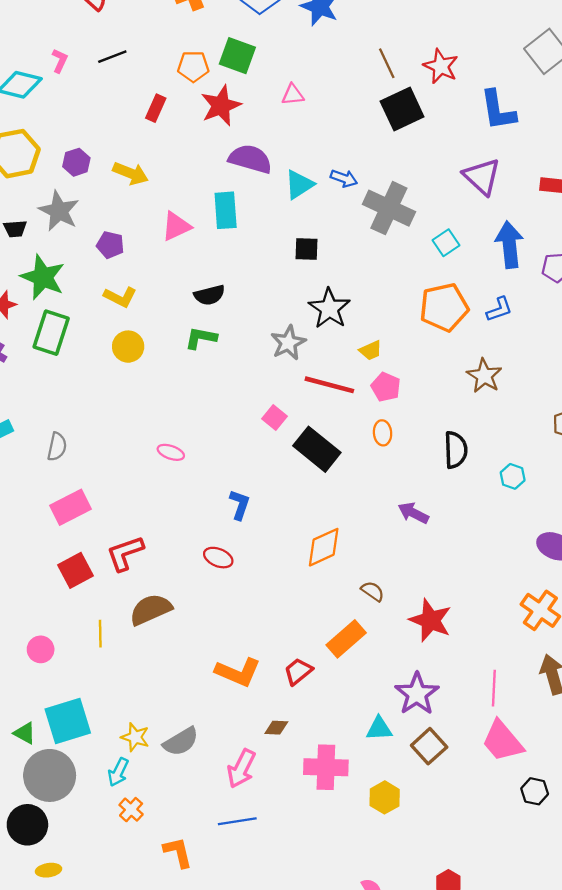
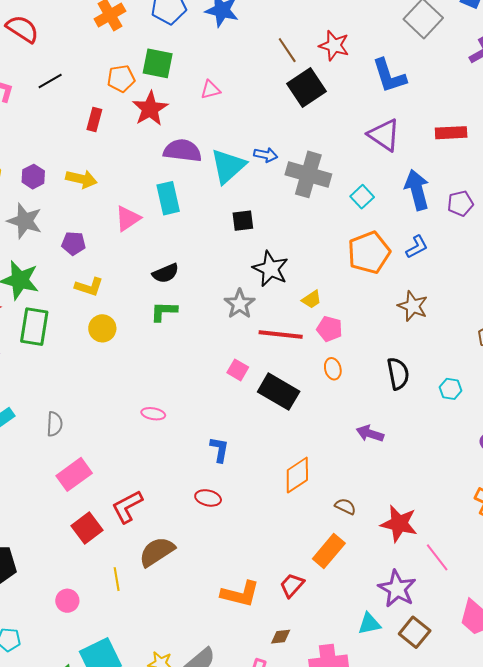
cyan triangle: (299, 185) -> (228, 166), size x1.4
pink line: (494, 688) -> (437, 557), moved, turned -32

